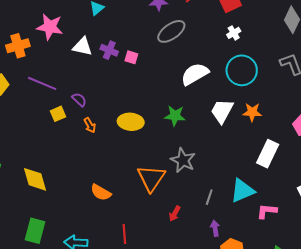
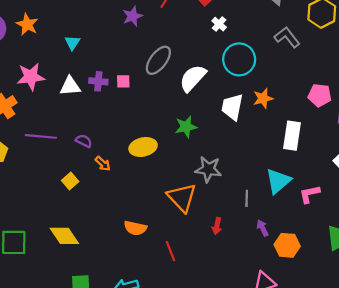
gray ellipse: (171, 31) -> (158, 60), moved
yellow square: (58, 114) -> (70, 181), moved
red line: (124, 234) -> (171, 251), moved

